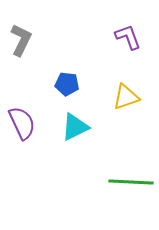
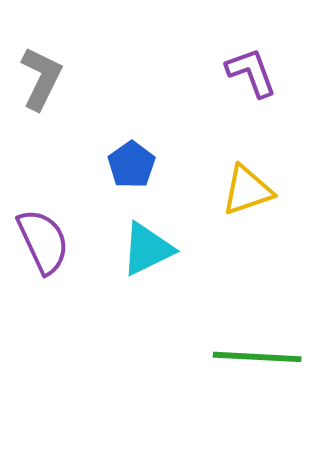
blue pentagon: (67, 84) -> (131, 165), turned 30

